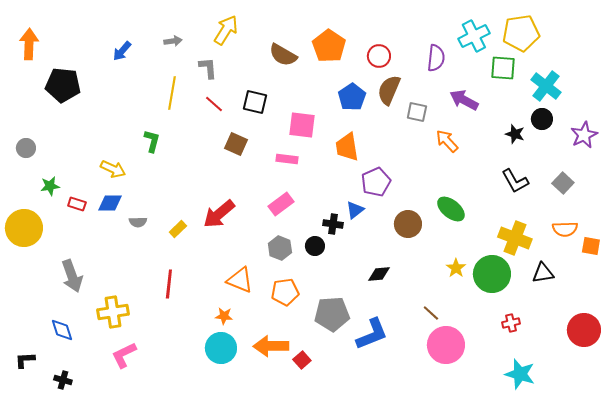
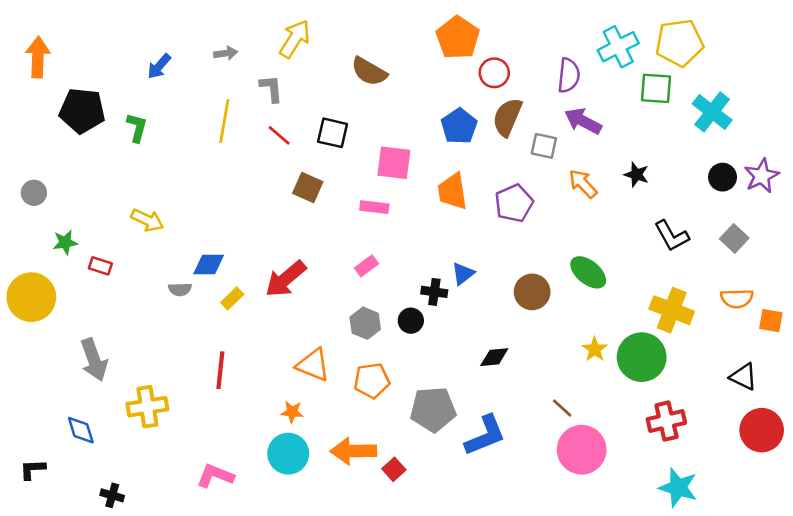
orange pentagon: (329, 46) -> (458, 38), moved
purple arrow: (464, 100) -> (583, 121), moved
black circle: (542, 119) -> (723, 177), moved
black star: (515, 134) -> (636, 175), moved
green L-shape: (152, 141) -> (137, 128), moved
purple pentagon: (376, 182) -> (514, 203), moved
blue diamond: (110, 203) -> (209, 265), moved
pink rectangle: (281, 204) -> (366, 266), size x0.7
black triangle: (543, 273) -> (743, 377), moved, turned 35
red cross: (511, 323) -> (666, 421), size x1.6
pink L-shape: (124, 355) -> (215, 476), moved, turned 48
black cross: (63, 380) -> (112, 495), moved

